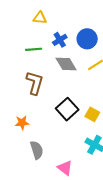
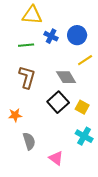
yellow triangle: (40, 18) -> (32, 15), size x1.5
blue cross: (60, 40) -> (51, 36), turned -32
gray diamond: (66, 64) -> (66, 77), moved

